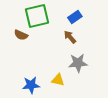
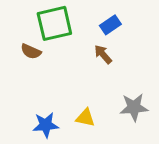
gray star: (78, 63) -> (134, 107), moved

